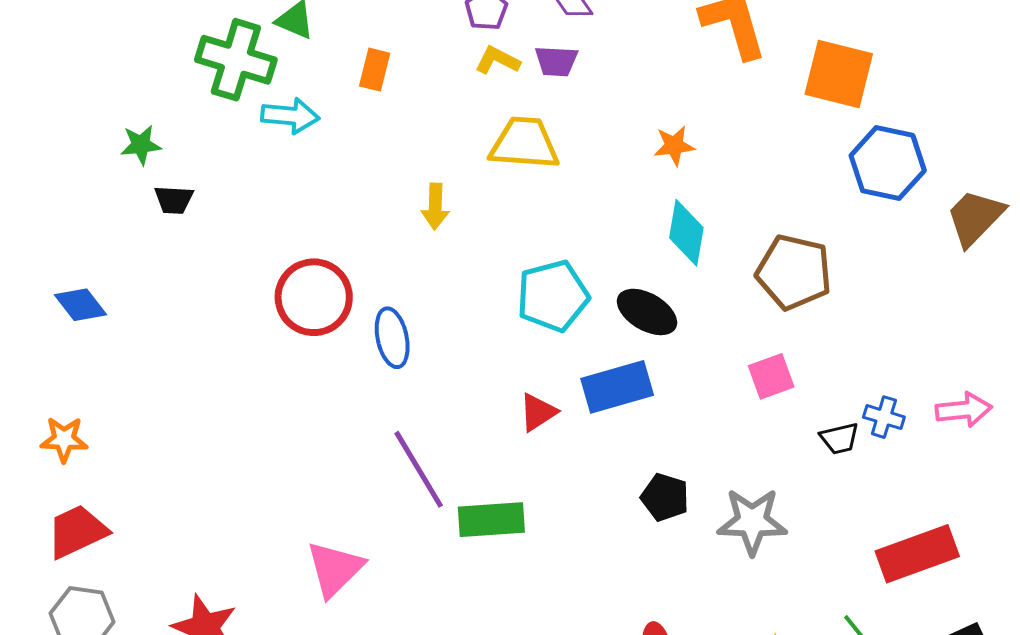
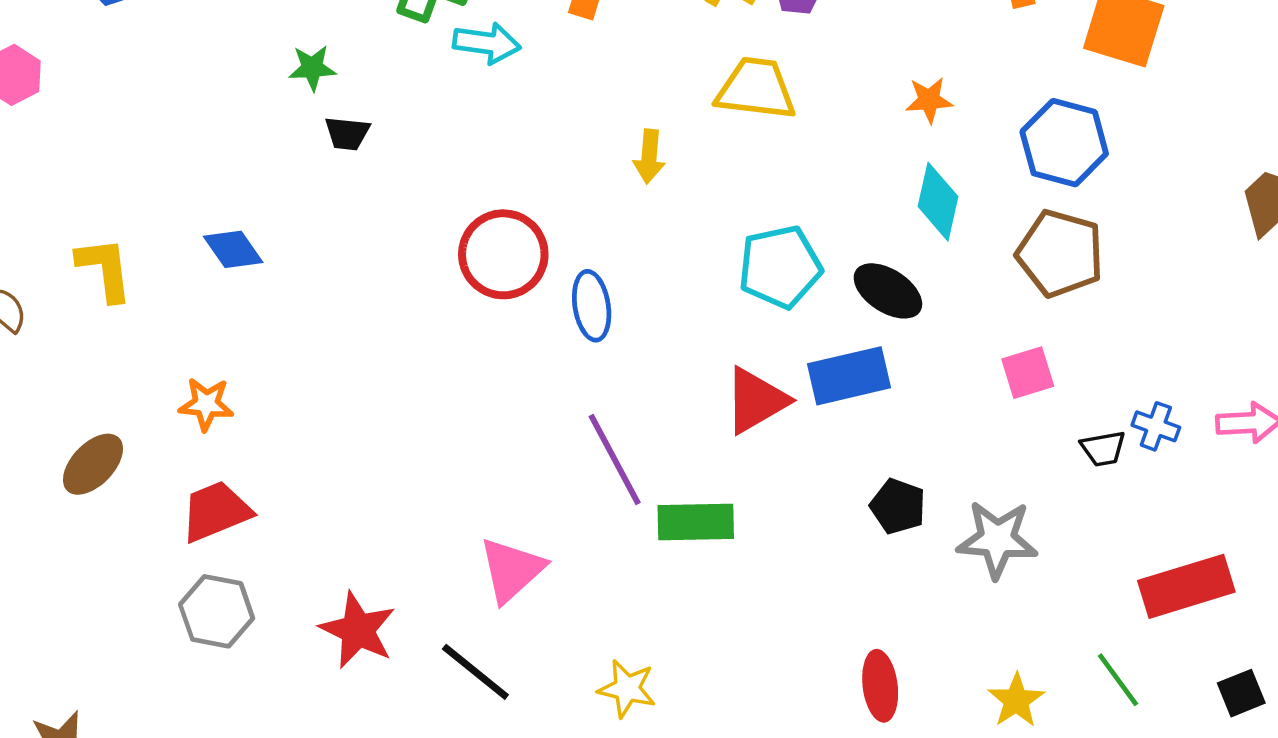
blue hexagon: (888, 163) -> (1064, 143), moved
red triangle: (538, 412) -> (756, 400), size x1.5

